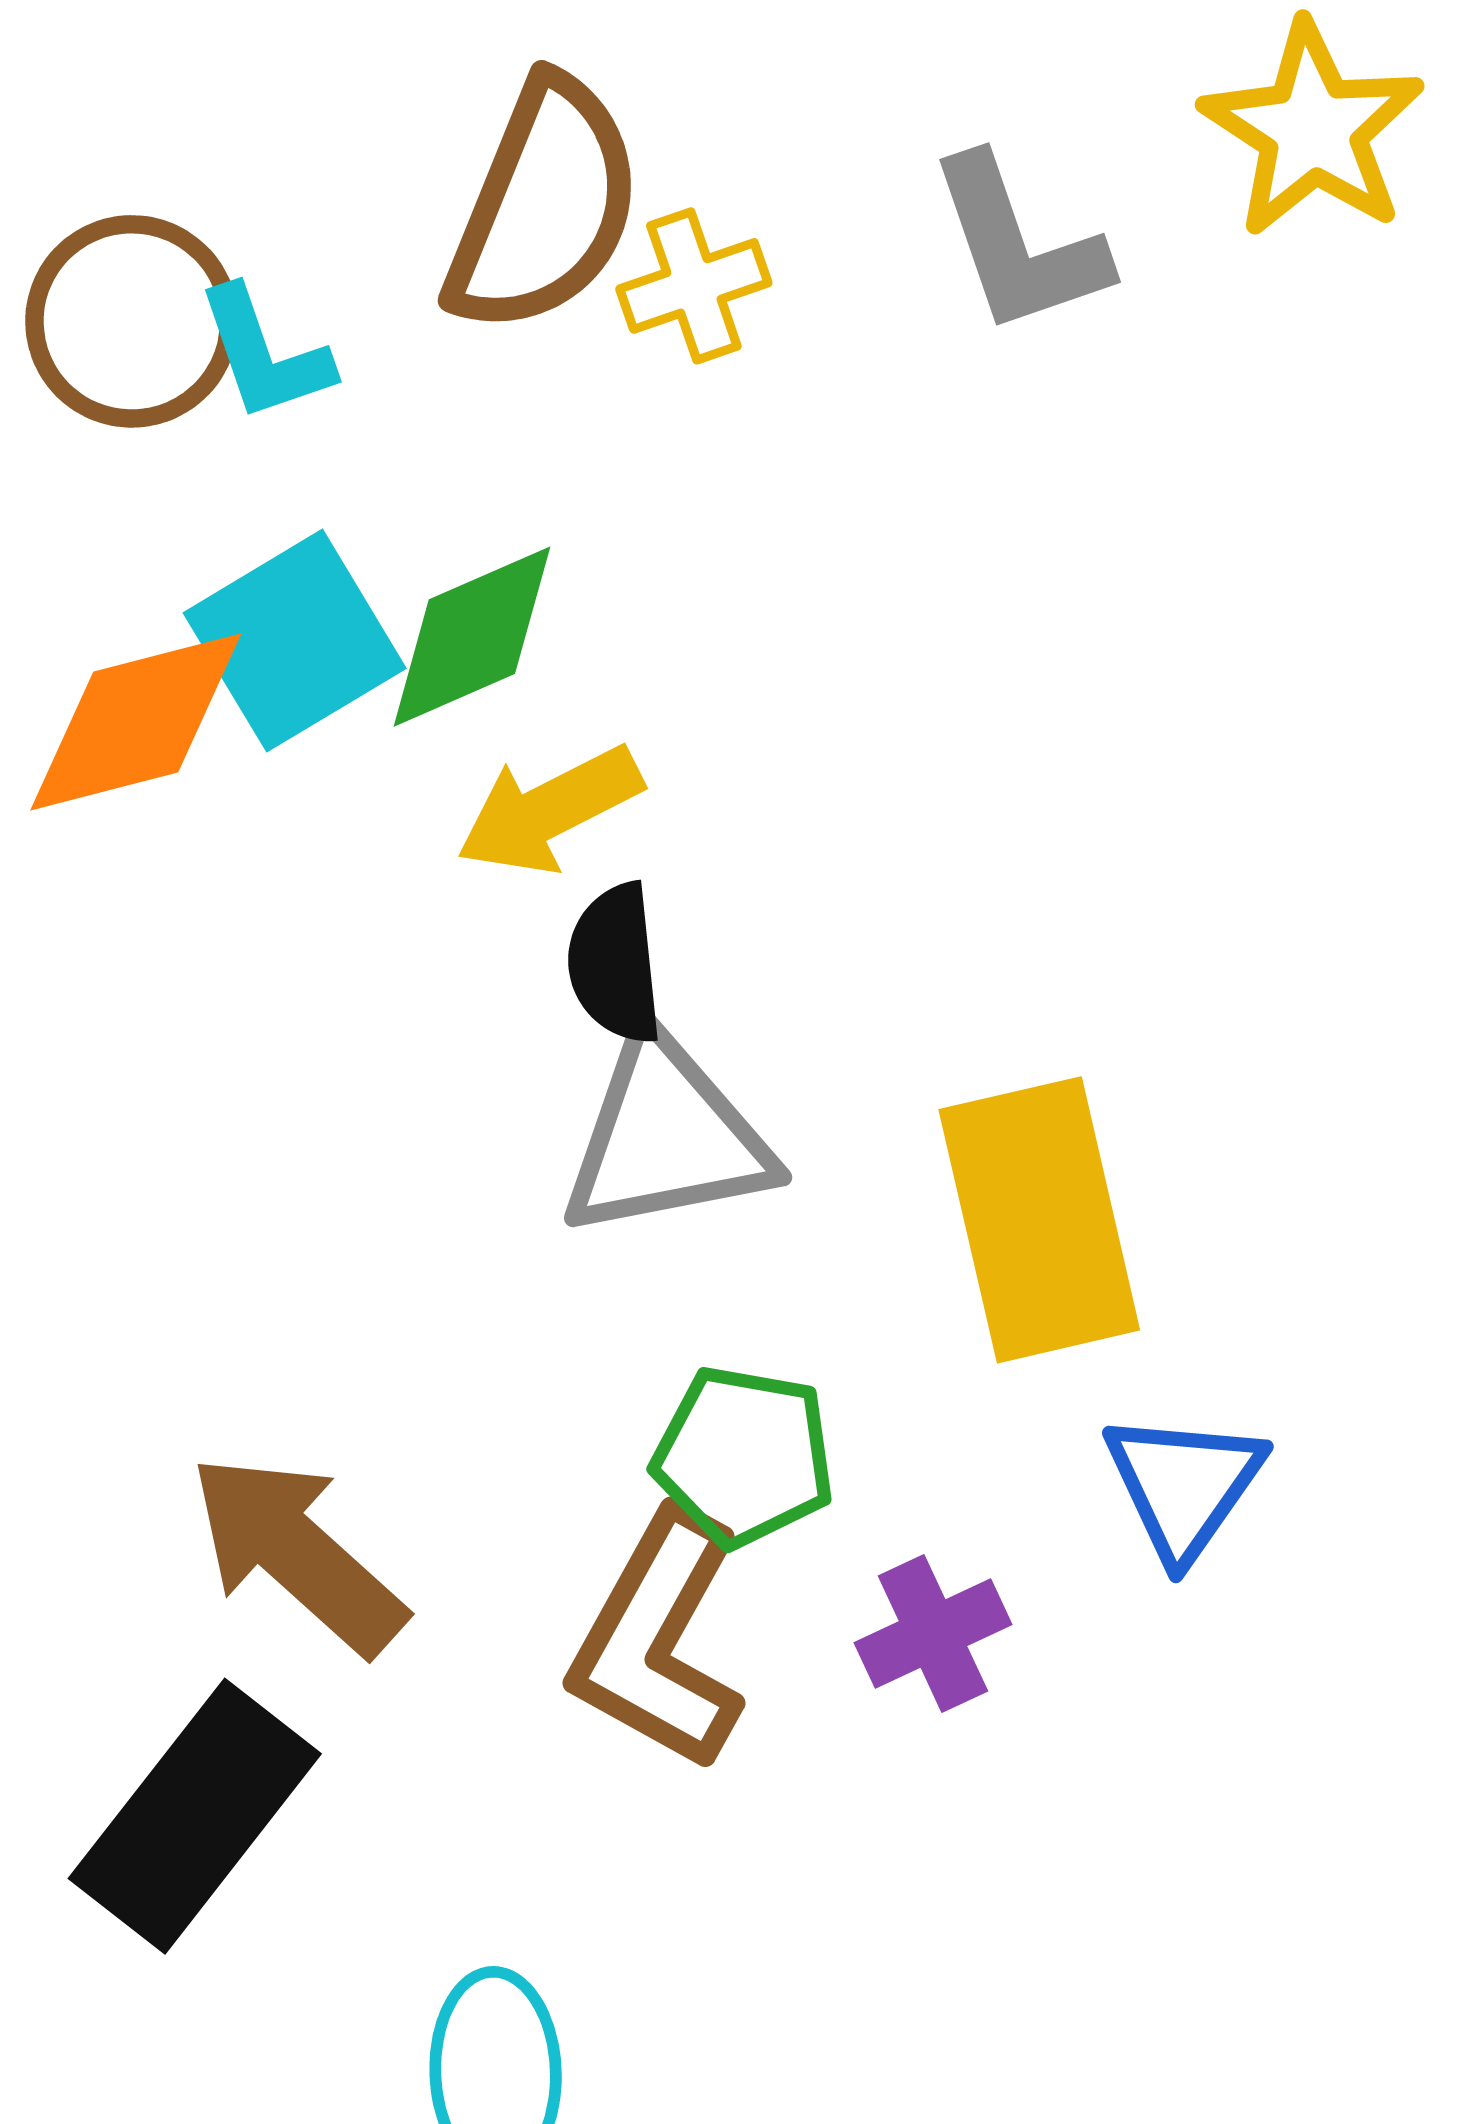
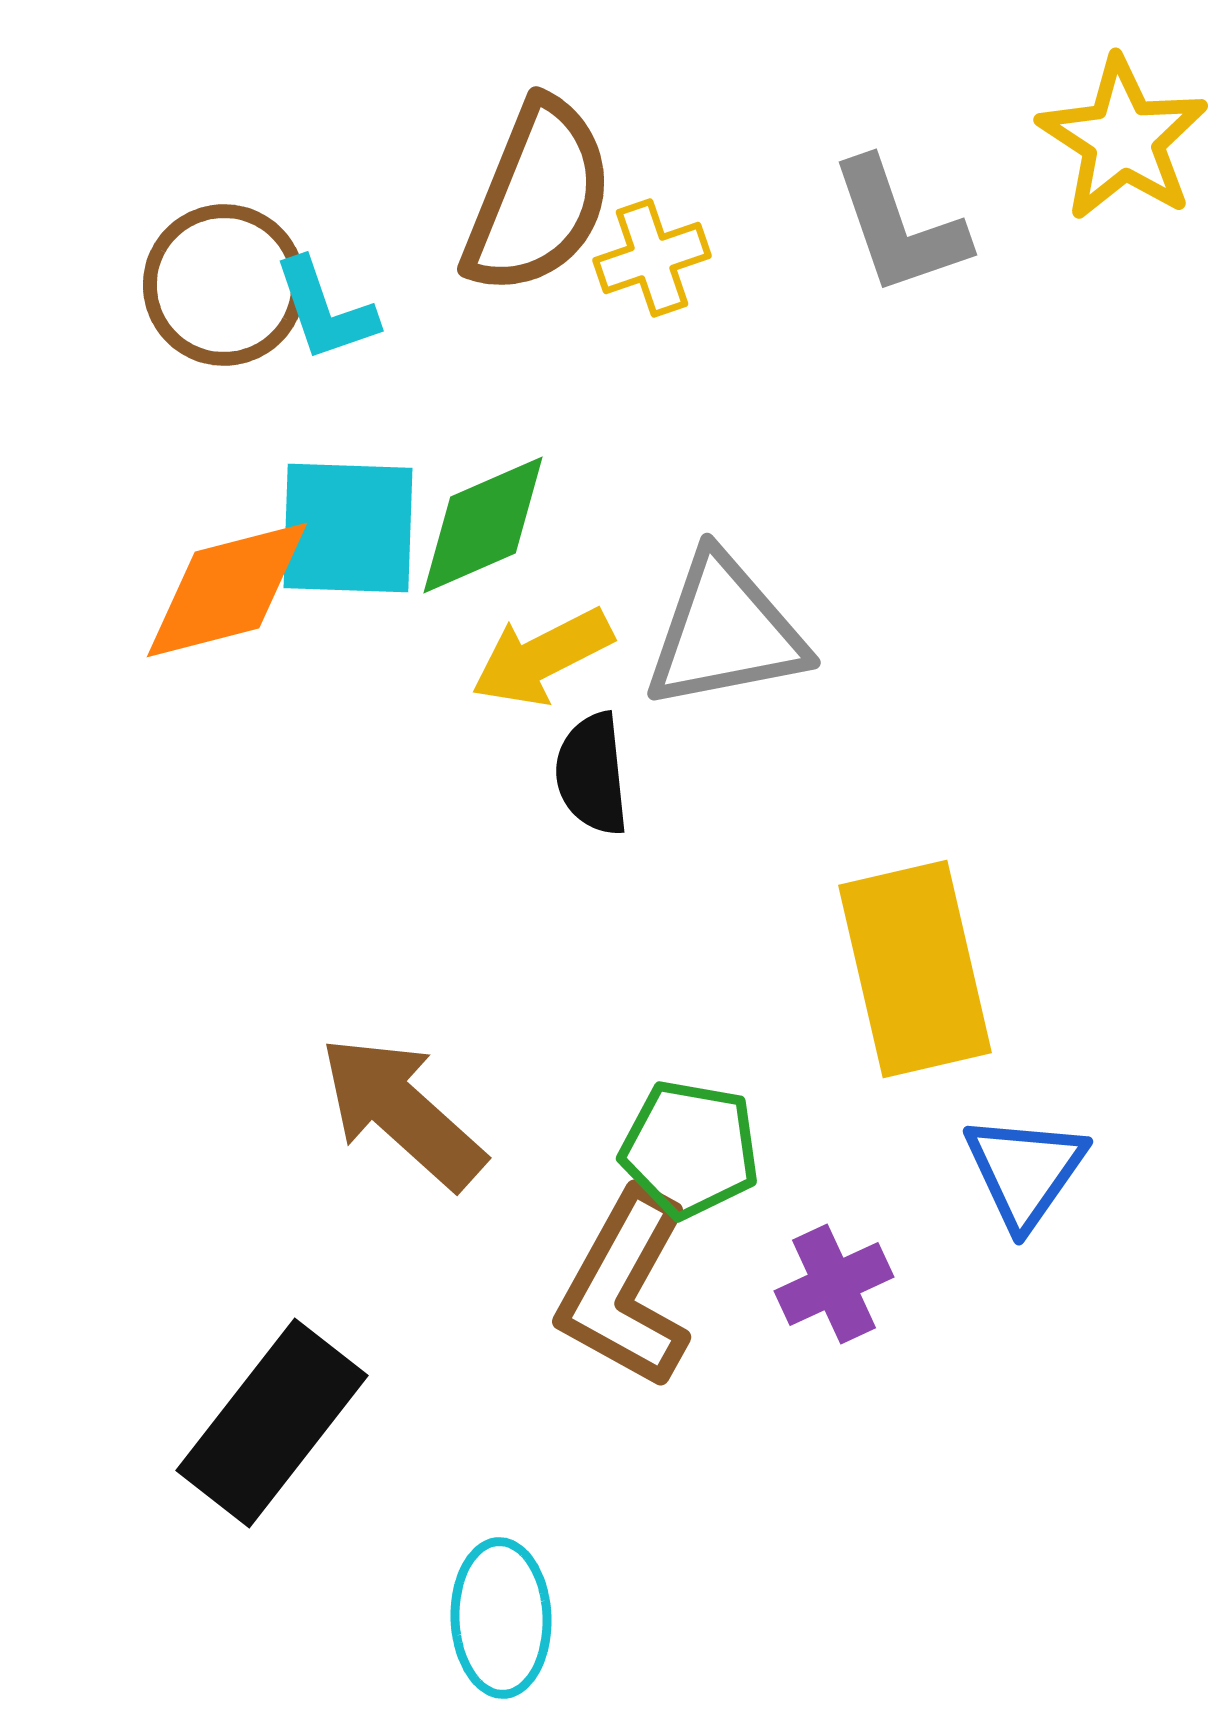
cyan square: (295, 641) -> (348, 528), turned 33
gray triangle: (666, 1137) -> (725, 632), moved
brown arrow: (297, 1553) -> (402, 1112), moved

